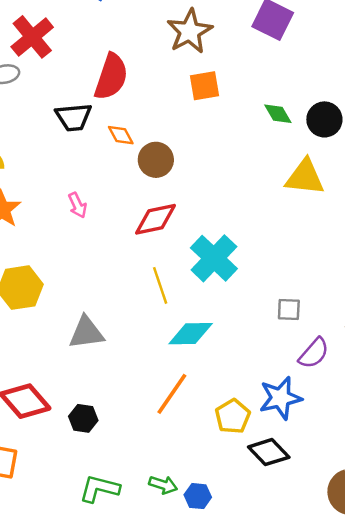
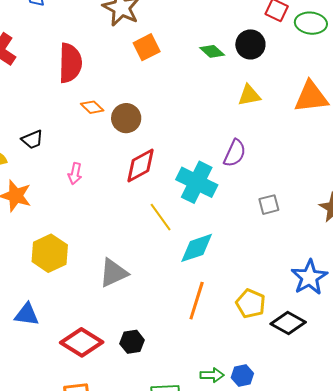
black trapezoid: (74, 117) -> (32, 140), moved, size x0.7
yellow triangle: (305, 177) -> (249, 95), size x0.7
pink arrow: (77, 205) -> (75, 174), turned 55
purple semicircle: (314, 353) -> (235, 153), moved
blue star: (280, 398) -> (309, 277), moved

